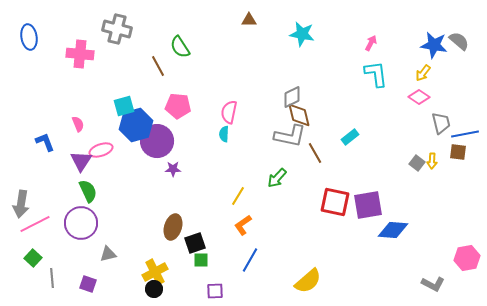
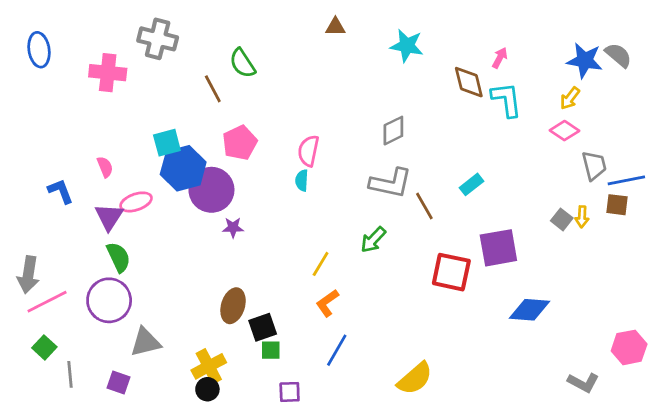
pink pentagon: (178, 106) -> (240, 143), turned -30
brown diamond: (299, 115) -> (469, 82), moved
purple square: (368, 205) -> (498, 248), moved
gray triangle: (108, 254) -> (145, 342), size x1.4

